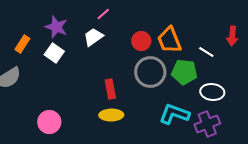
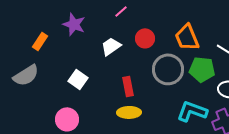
white trapezoid: (93, 37) -> (111, 46), moved
red circle: (141, 41) -> (145, 38), moved
white square: (54, 53) -> (78, 79), moved

